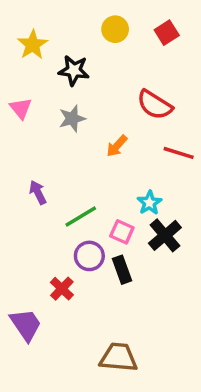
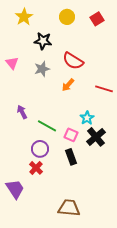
yellow star: (33, 45) -> (24, 17), moved
red semicircle: (155, 105) -> (73, 61), moved
green line: (81, 216) -> (47, 126), turned 60
purple circle: (89, 256) -> (40, 149), moved

